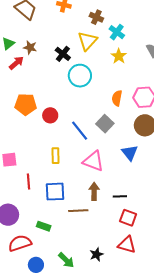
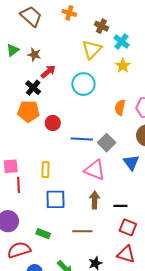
black cross: (63, 54) -> (33, 88), moved
red arrow: (16, 63) -> (48, 72), moved
gray square: (105, 124) -> (107, 143), moved
blue line: (80, 131) -> (82, 139), turned -50
yellow rectangle: (56, 156) -> (46, 170), moved
red line: (28, 181) -> (18, 185), moved
brown line: (78, 211) -> (82, 231), moved

